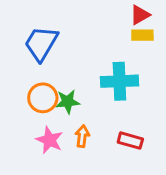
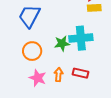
green star: (68, 102) -> (62, 43), moved
red rectangle: (130, 141) -> (81, 73), moved

